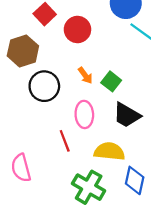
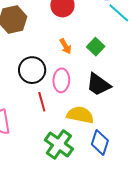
green square: (111, 81) -> (96, 47), moved
black circle: (44, 86) -> (32, 70), moved

